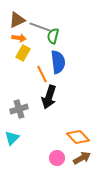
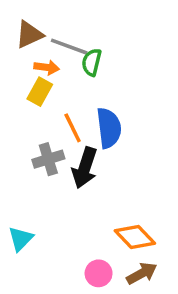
orange arrow: (19, 38) -> (47, 67), moved
blue semicircle: (58, 62) -> (109, 128), moved
gray cross: (19, 109) -> (48, 159), moved

